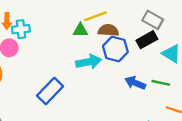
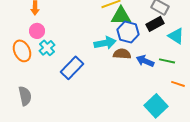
cyan cross: (21, 29) -> (47, 48), moved, turned -35
green triangle: (80, 30) -> (121, 16), moved, size x1.5
brown semicircle: (108, 30) -> (122, 54), moved

